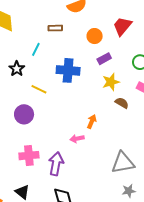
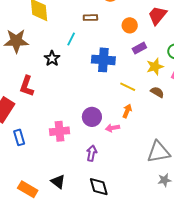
yellow star: (111, 82) -> (155, 67), moved
yellow line: (39, 89) -> (128, 87), moved
purple circle: (24, 114) -> (92, 117), moved
pink cross: (29, 156) -> (59, 131), moved
purple arrow: (56, 164) -> (92, 153), size x0.7

